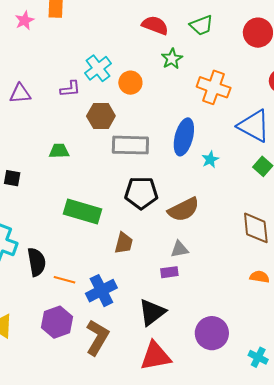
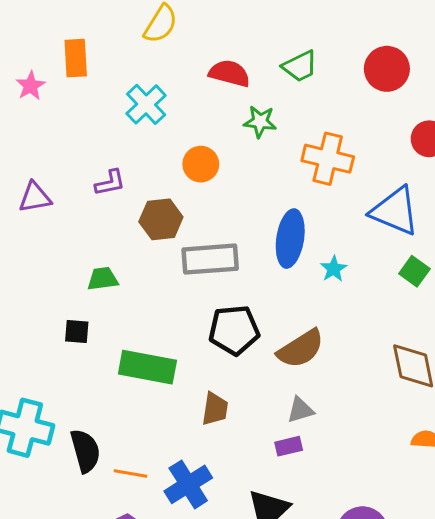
green star: (172, 59) -> (260, 122), turned -30
cyan cross: (98, 68) -> (146, 104), moved
black square: (12, 178) -> (77, 331), moved

